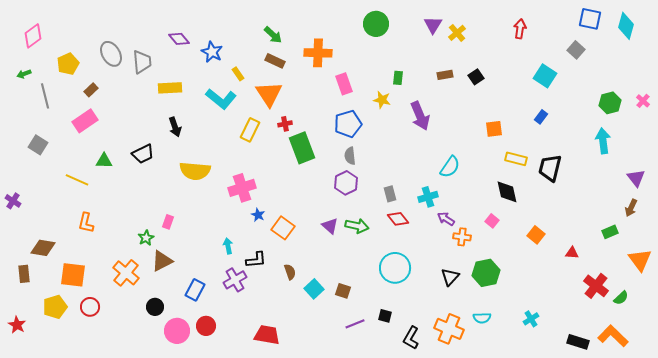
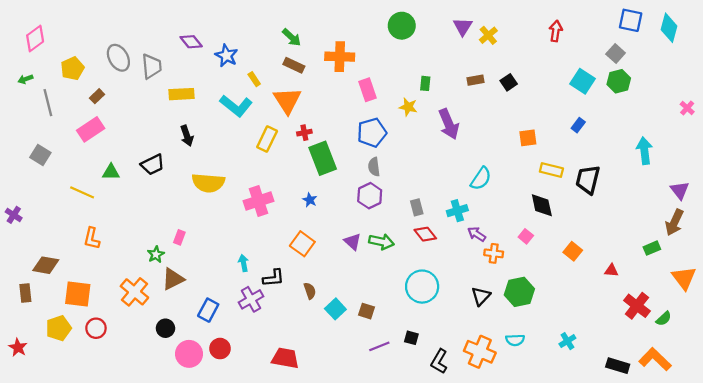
green hexagon: (610, 103) -> (619, 81), moved
brown arrow: (631, 208) -> (674, 222), size x1.4
blue star: (258, 215) -> (310, 200), moved

